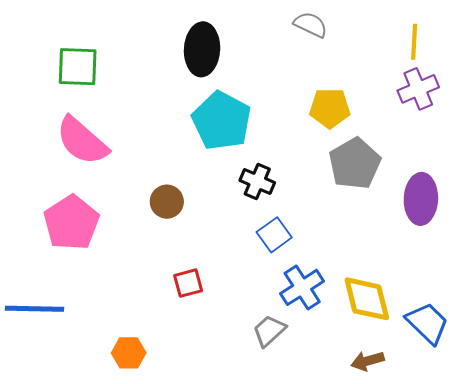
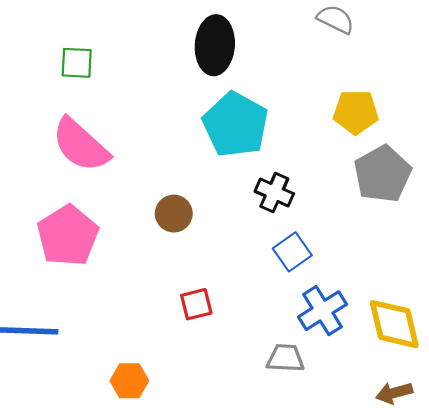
green square: (78, 67) -> (77, 63), size x0.7
gray trapezoid: (269, 331) -> (285, 358), turned 45

